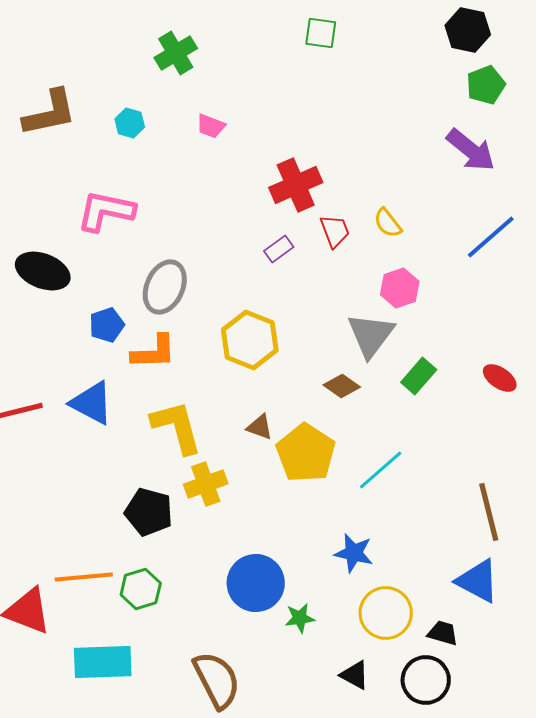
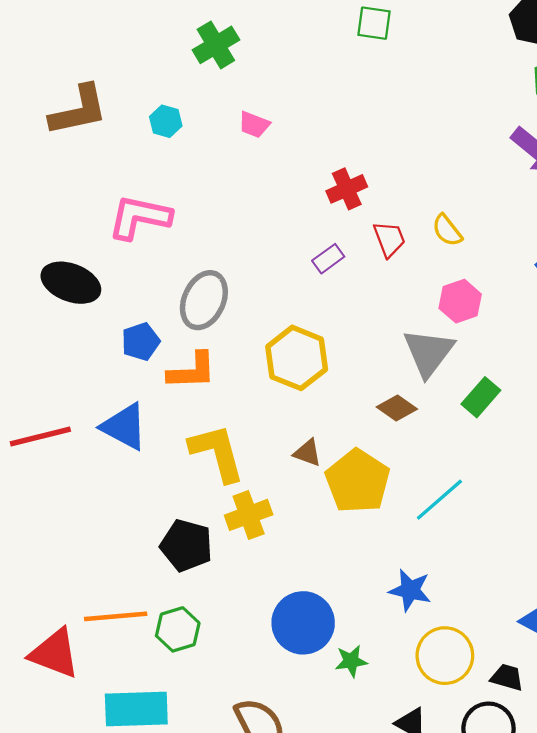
red cross: (296, 185) -> (347, 189), size x0.7

